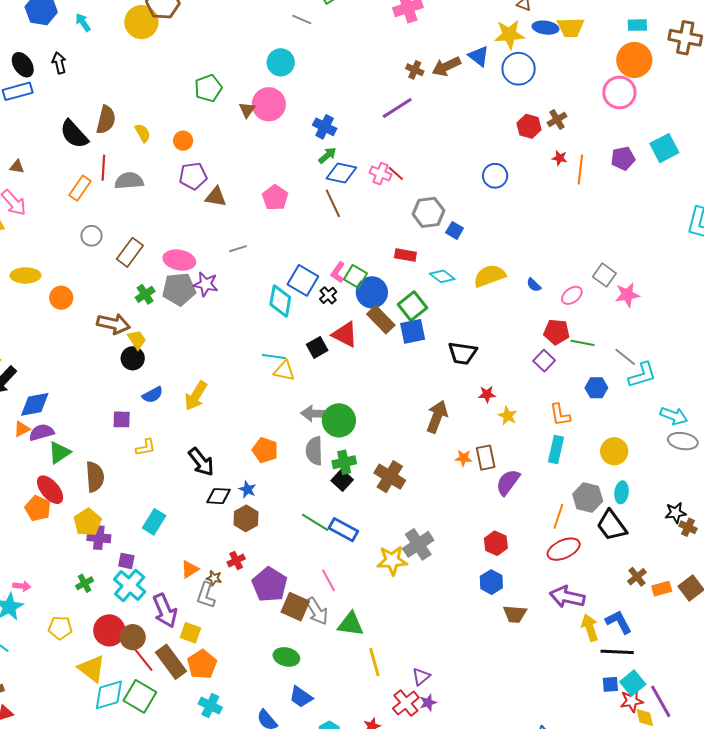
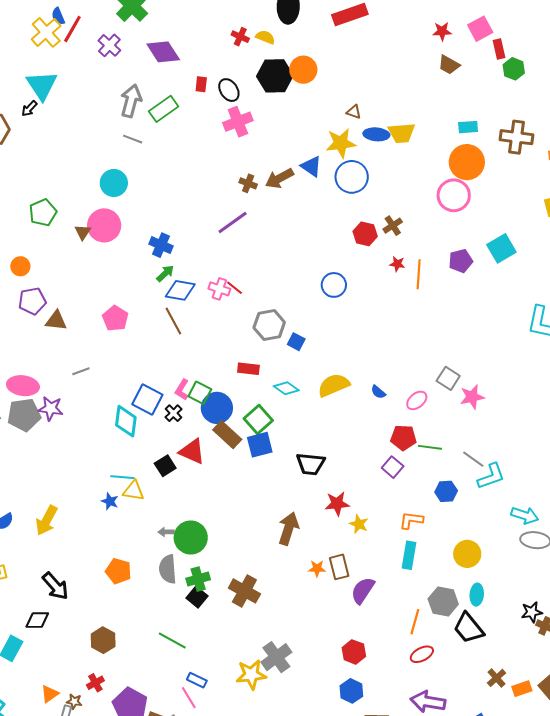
red star: (487, 394) -> (337, 504), size x1.4
gray arrow: (315, 414) -> (166, 532), size x0.6
orange L-shape: (560, 415) -> (411, 520), turned 110
blue star: (247, 489) -> (110, 501), moved
black diamond: (218, 496) -> (37, 620), moved
blue rectangle: (343, 530) -> (197, 680), moved, size x0.7
red ellipse: (564, 549) -> (422, 654), size x0.7

